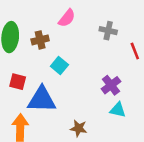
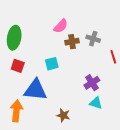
brown cross: (40, 40) -> (72, 42), moved
cyan square: (59, 65) -> (52, 64), turned 32
red square: (18, 82) -> (18, 66), moved

